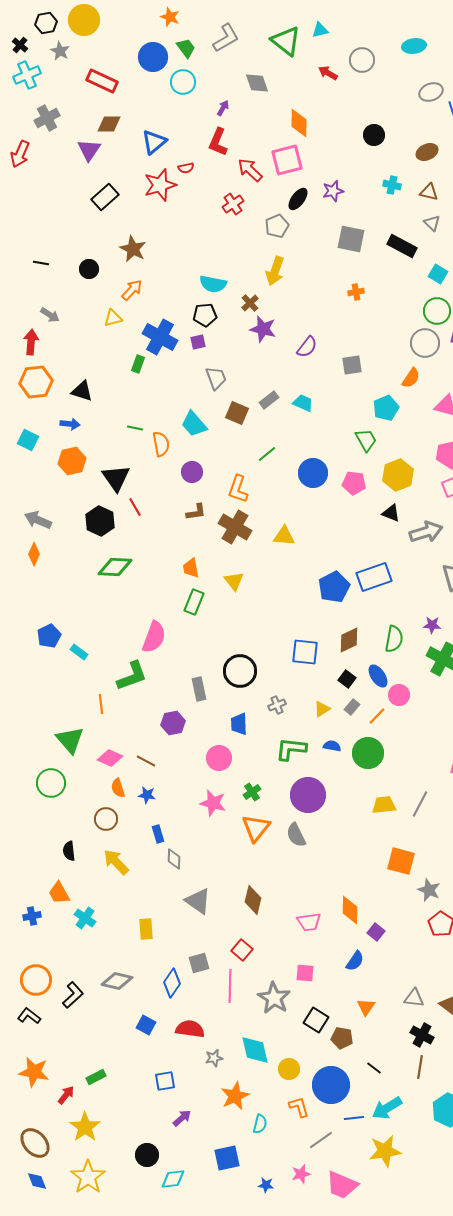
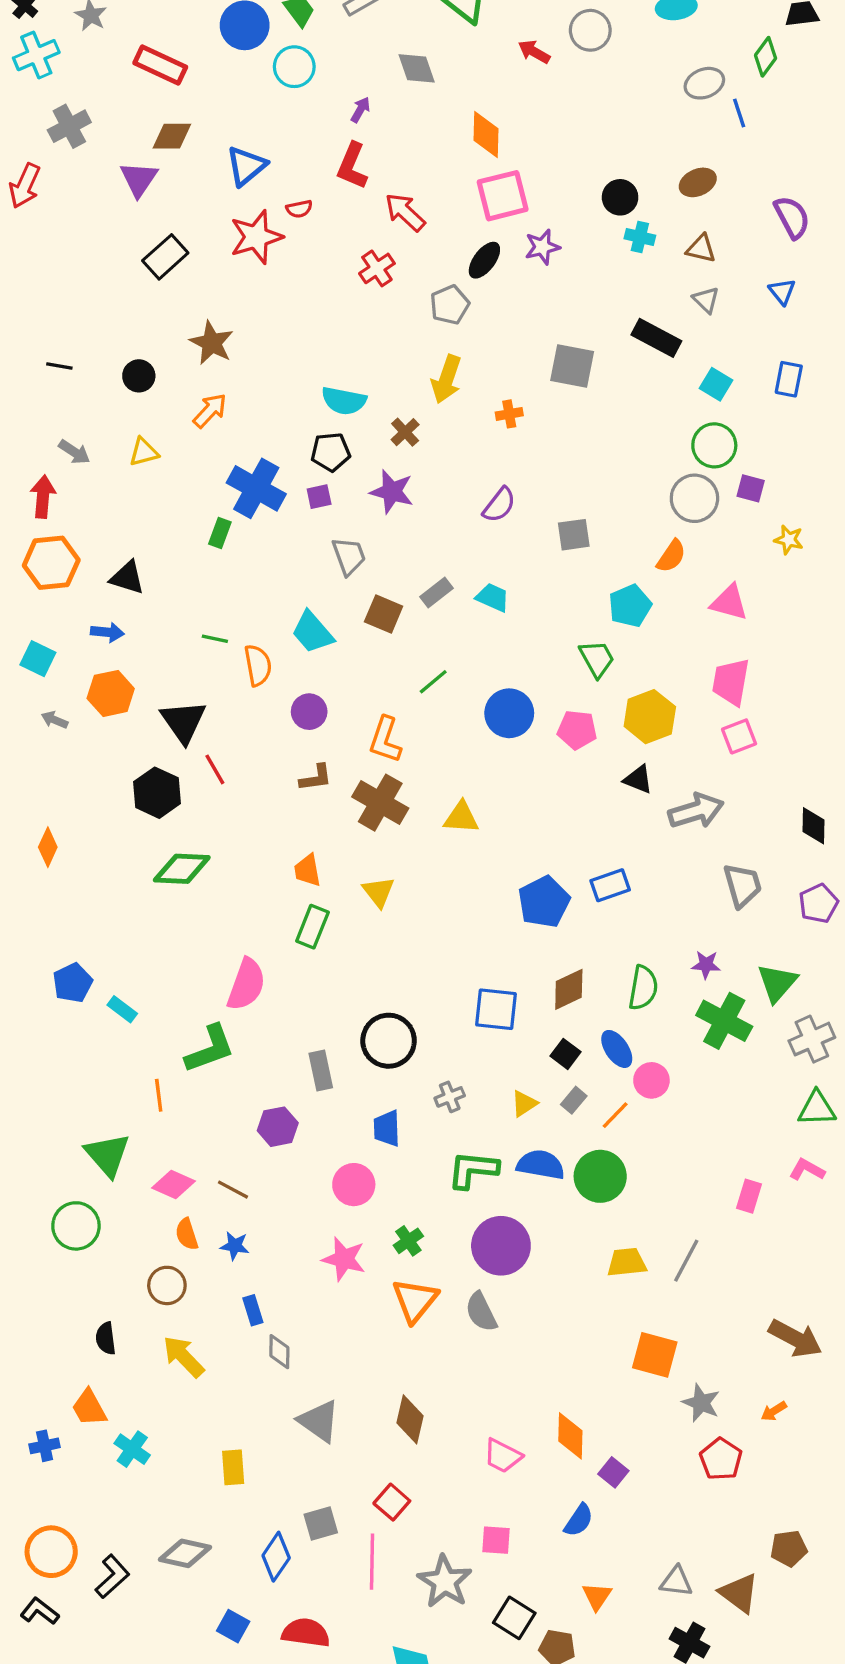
black circle: (374, 135) -> (620, 197), moved
pink square: (287, 160) -> (503, 196), moved
gray square: (351, 239) -> (572, 366), moved
orange cross: (356, 292) -> (509, 414), moved
yellow triangle: (113, 318) -> (144, 452), moved
purple star: (263, 329) -> (392, 492), moved
gray arrow: (38, 520) -> (54, 720), moved, size x0.6
blue rectangle: (374, 577) -> (610, 885), size x0.7
blue semicircle: (332, 746) -> (541, 1165), size x1.6
pink trapezoid: (309, 922) -> (503, 1456), turned 35

